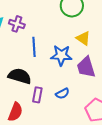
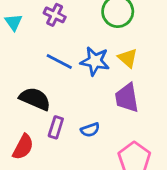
purple cross: (17, 24) -> (55, 15), moved
blue line: (34, 47) -> (59, 62), turned -66
blue star: (61, 55) -> (95, 61), moved

